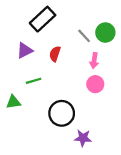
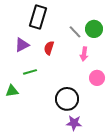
black rectangle: (43, 19) -> (38, 17), turned -30
pink circle: (95, 84) -> (97, 78), moved
black circle: (62, 113) -> (67, 99), moved

